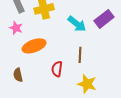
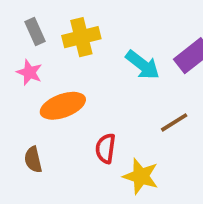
brown line: (80, 55) -> (174, 122), moved, turned 56
yellow star: (87, 84) -> (141, 176), moved

